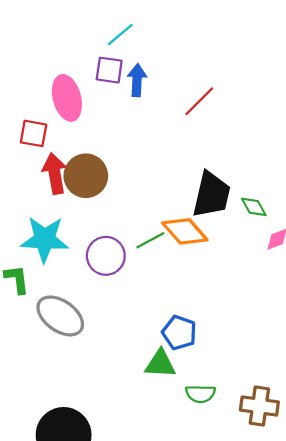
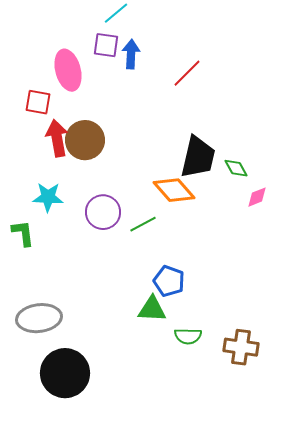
cyan star: (45, 239) -> (48, 197), size x0.7
green line: (150, 240) -> (143, 224), moved
gray ellipse: (60, 316) -> (39, 318), moved, turned -42

